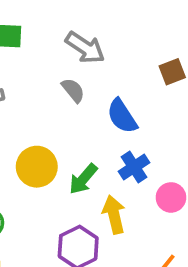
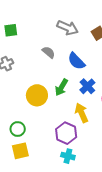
gray arrow: (85, 48) -> (68, 28), moved
green arrow: (83, 179) -> (61, 87), moved

